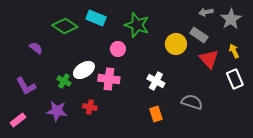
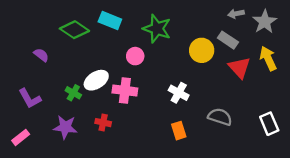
yellow arrow: (234, 51) -> (268, 58), size x1.5
white rectangle: (235, 79) -> (269, 124), moved

